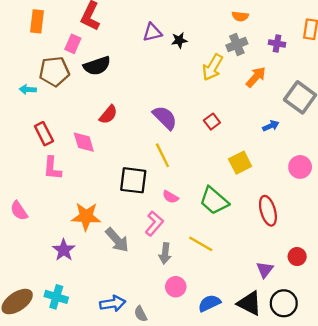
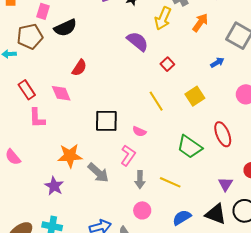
purple semicircle: (165, 118) -> (138, 41), moved
yellow line: (162, 155) -> (156, 101), moved
green trapezoid: (214, 201) -> (190, 147), moved
yellow line: (201, 244) -> (170, 182), moved
pink circle: (176, 287) -> (142, 210), moved

